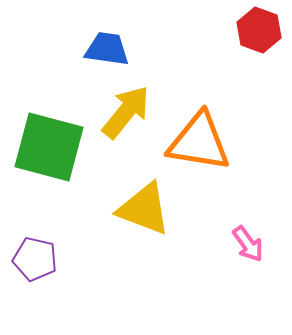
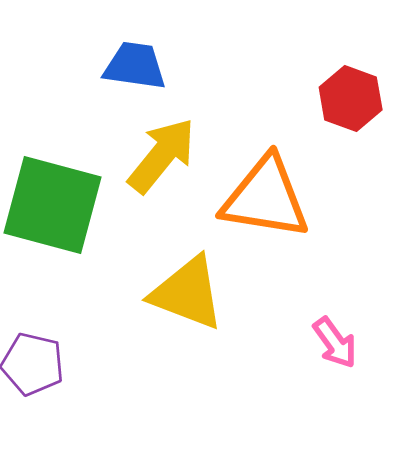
red hexagon: (259, 30) -> (351, 99), moved

